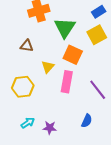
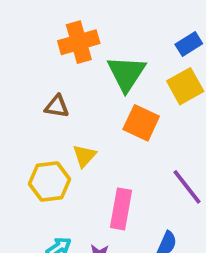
yellow triangle: (48, 67) -> (84, 156), moved
pink rectangle: (67, 82) -> (121, 209), moved

